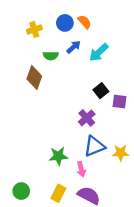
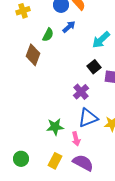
yellow cross: (34, 29) -> (23, 11), moved
cyan arrow: (99, 52) -> (101, 40), moved
green semicircle: (51, 56) -> (48, 35), turned -64

